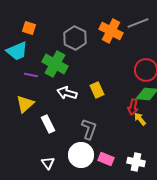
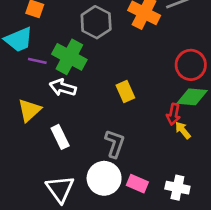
purple line: (31, 75) -> (37, 61), moved
white arrow: (67, 93) -> (63, 88), moved
white triangle: (48, 163) -> (60, 189), size x1.6

